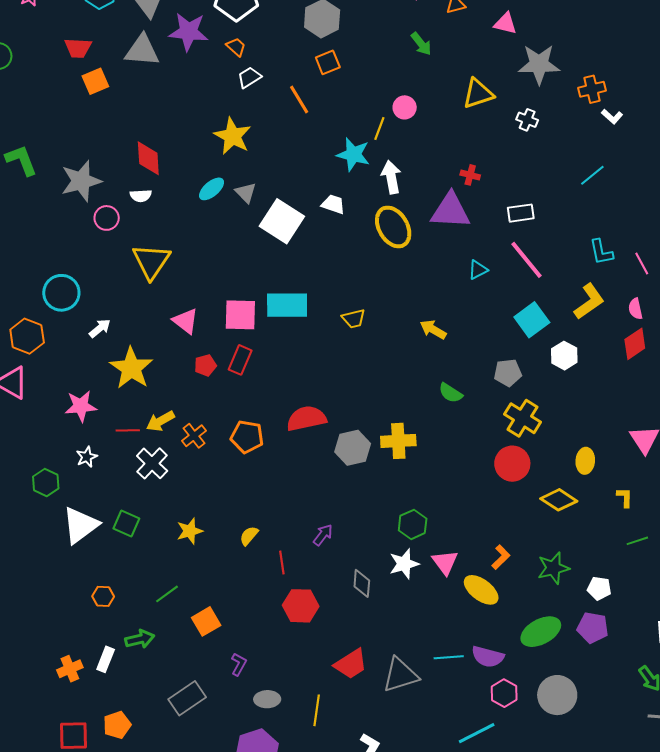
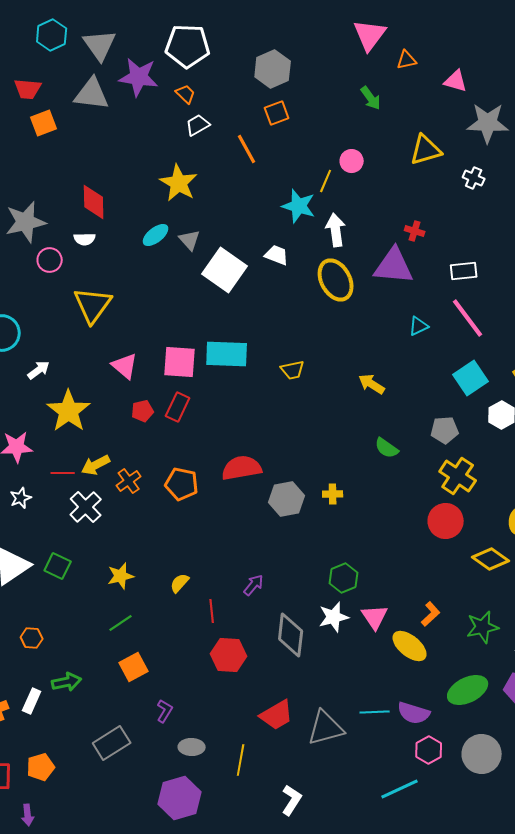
yellow cross: (398, 441) -> (333, 494), size x0.6
gray diamond: (362, 583) -> (291, 635), size x1.5
green line: (167, 594) -> (121, 623), moved

